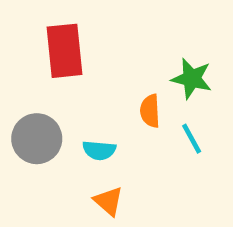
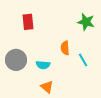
red rectangle: (64, 51) -> (28, 22), size x0.7
green star: (192, 79) -> (86, 22), moved

